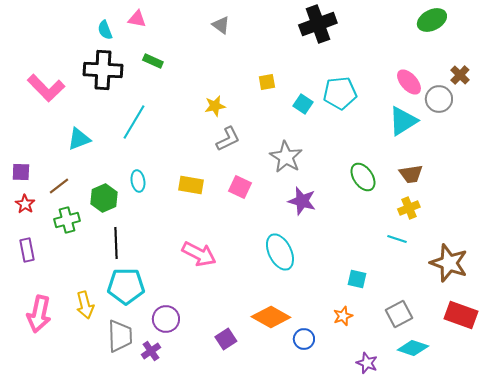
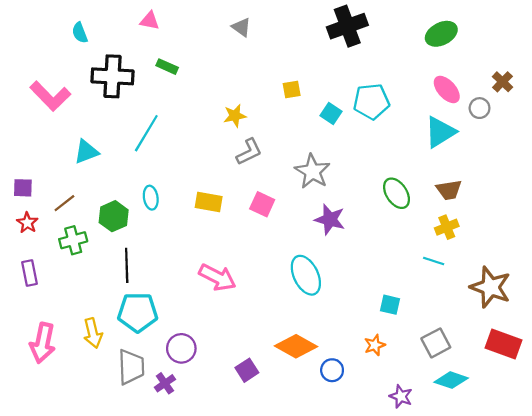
green ellipse: (432, 20) -> (441, 34), moved
cyan semicircle: (105, 30) -> (80, 33), moved
gray circle: (439, 99) -> (480, 108), size x0.7

